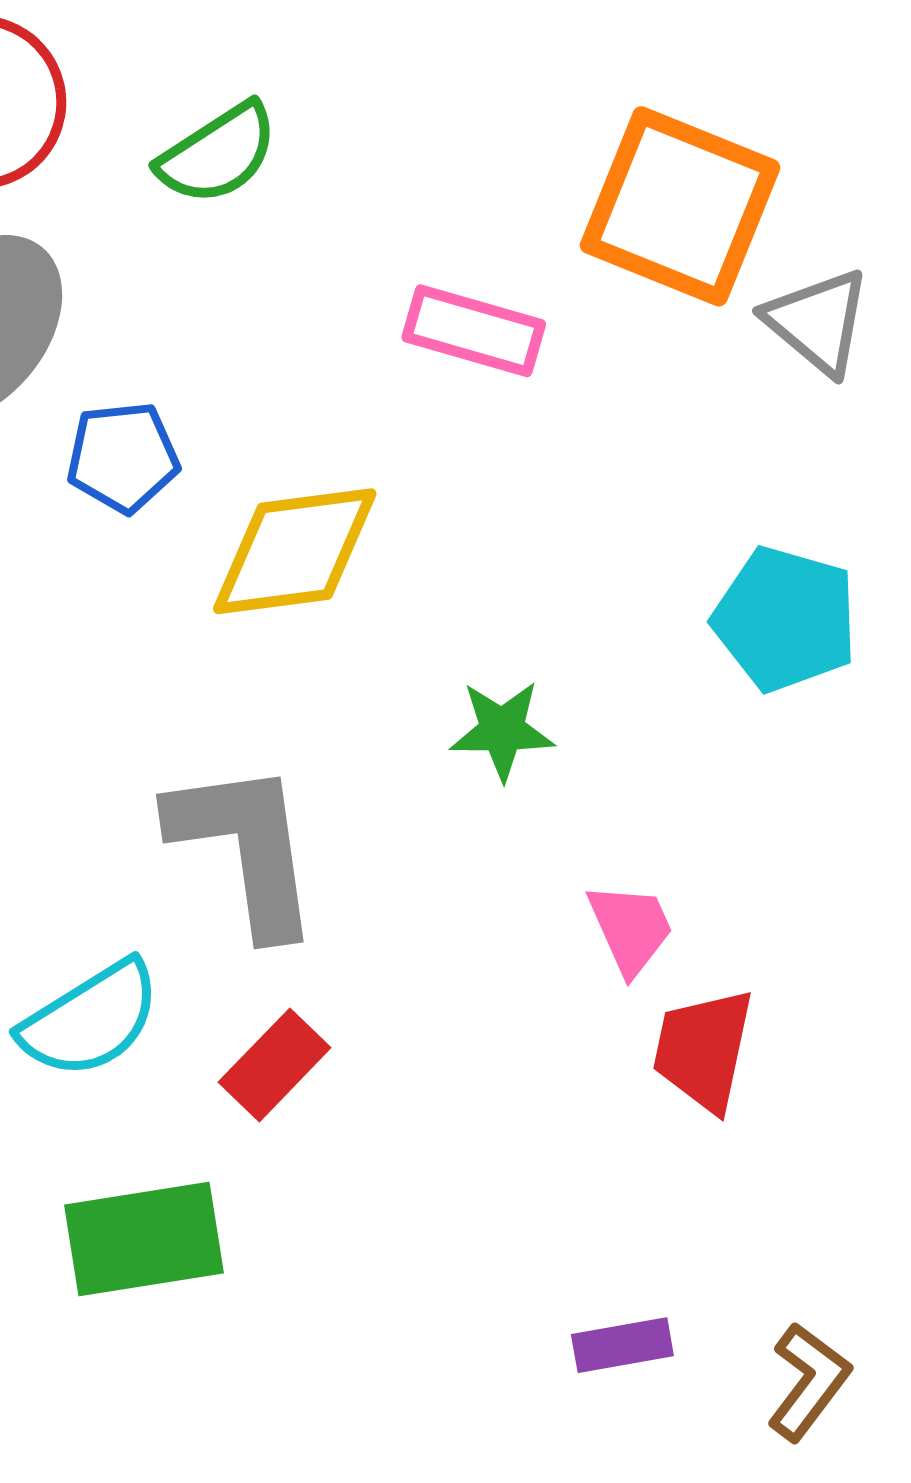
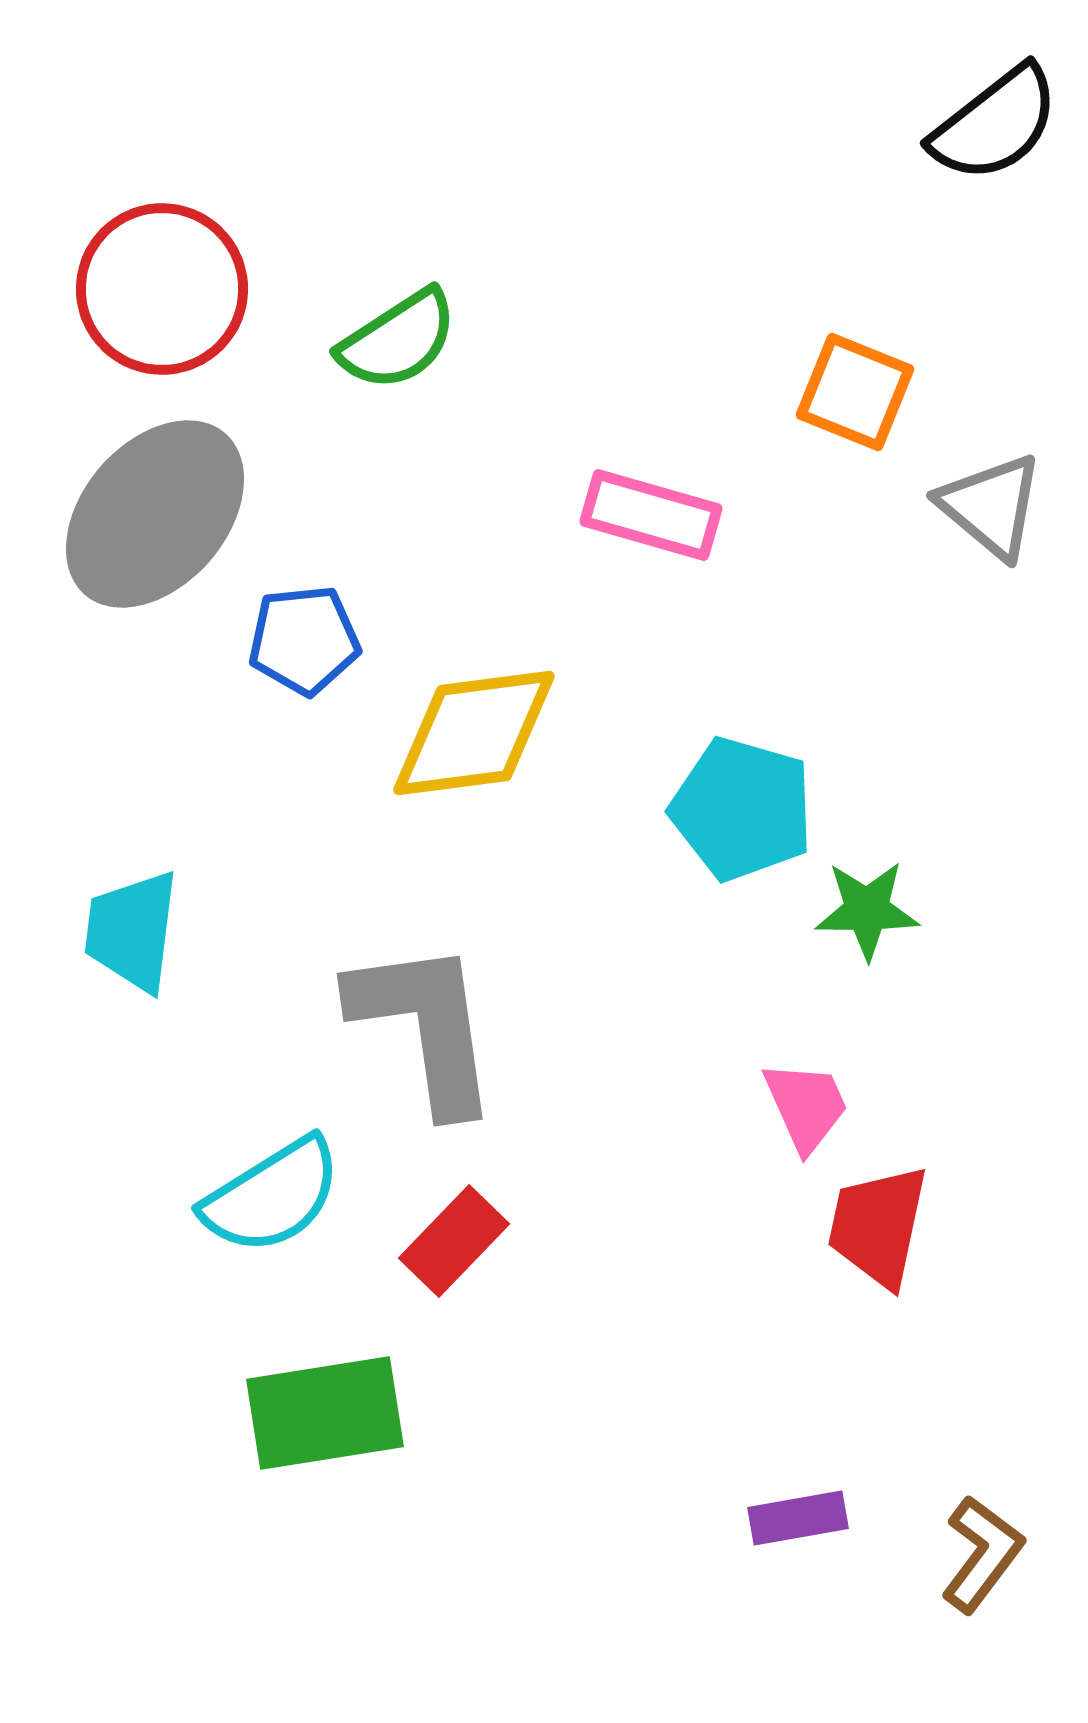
orange square: (680, 206) -> (855, 392), size x0.6
cyan pentagon: (785, 619) -> (742, 809), moved
green star: (502, 730) -> (867, 910), moved

